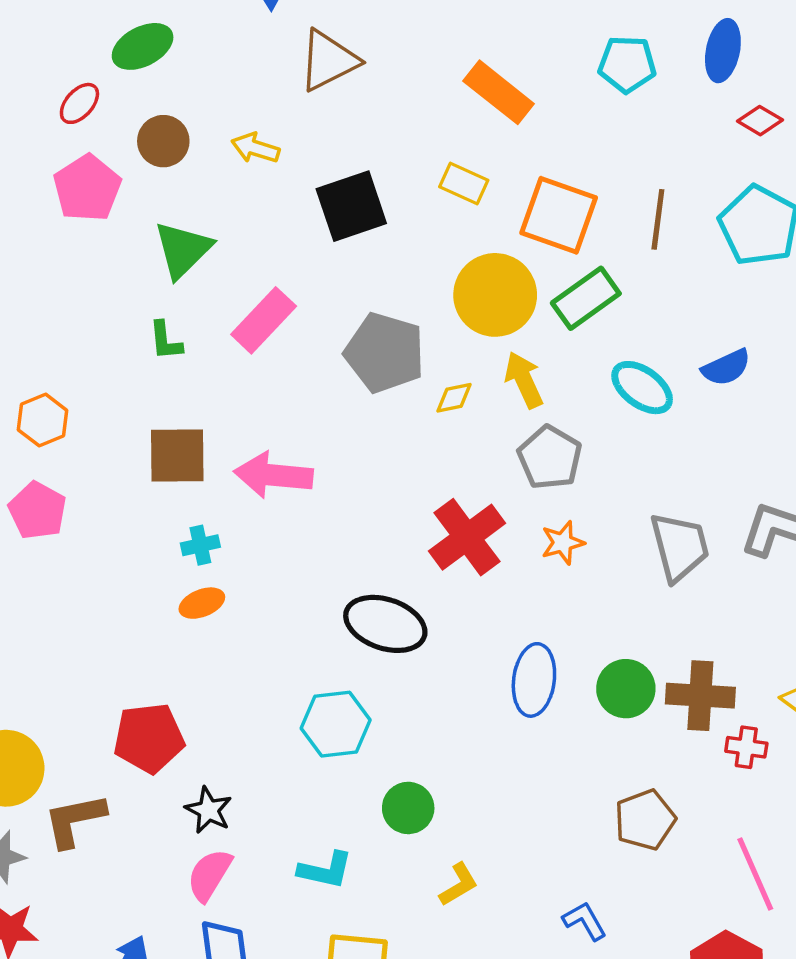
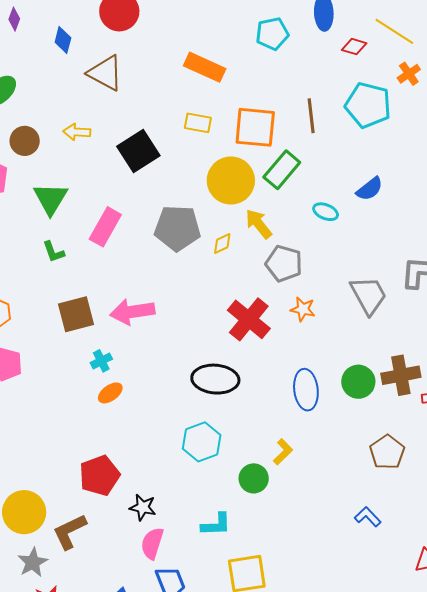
brown triangle: (328, 61) -> (105, 73), turned -51
cyan ellipse: (642, 388) -> (326, 212), size x0.7
orange star: (563, 543) -> (303, 309), turned -30
yellow L-shape: (459, 884) -> (283, 452), moved

